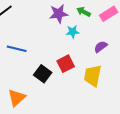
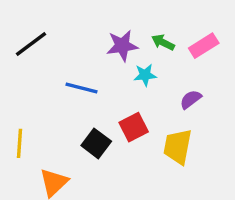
blue line: (17, 49) -> (81, 88), moved

